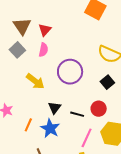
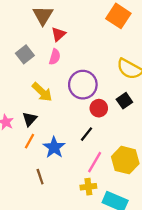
brown triangle: (22, 26) -> (43, 15), moved
black triangle: (55, 108) -> (30, 119), moved
red circle: (99, 109) -> (99, 108), moved
black line: (77, 114) -> (86, 134), turned -72

